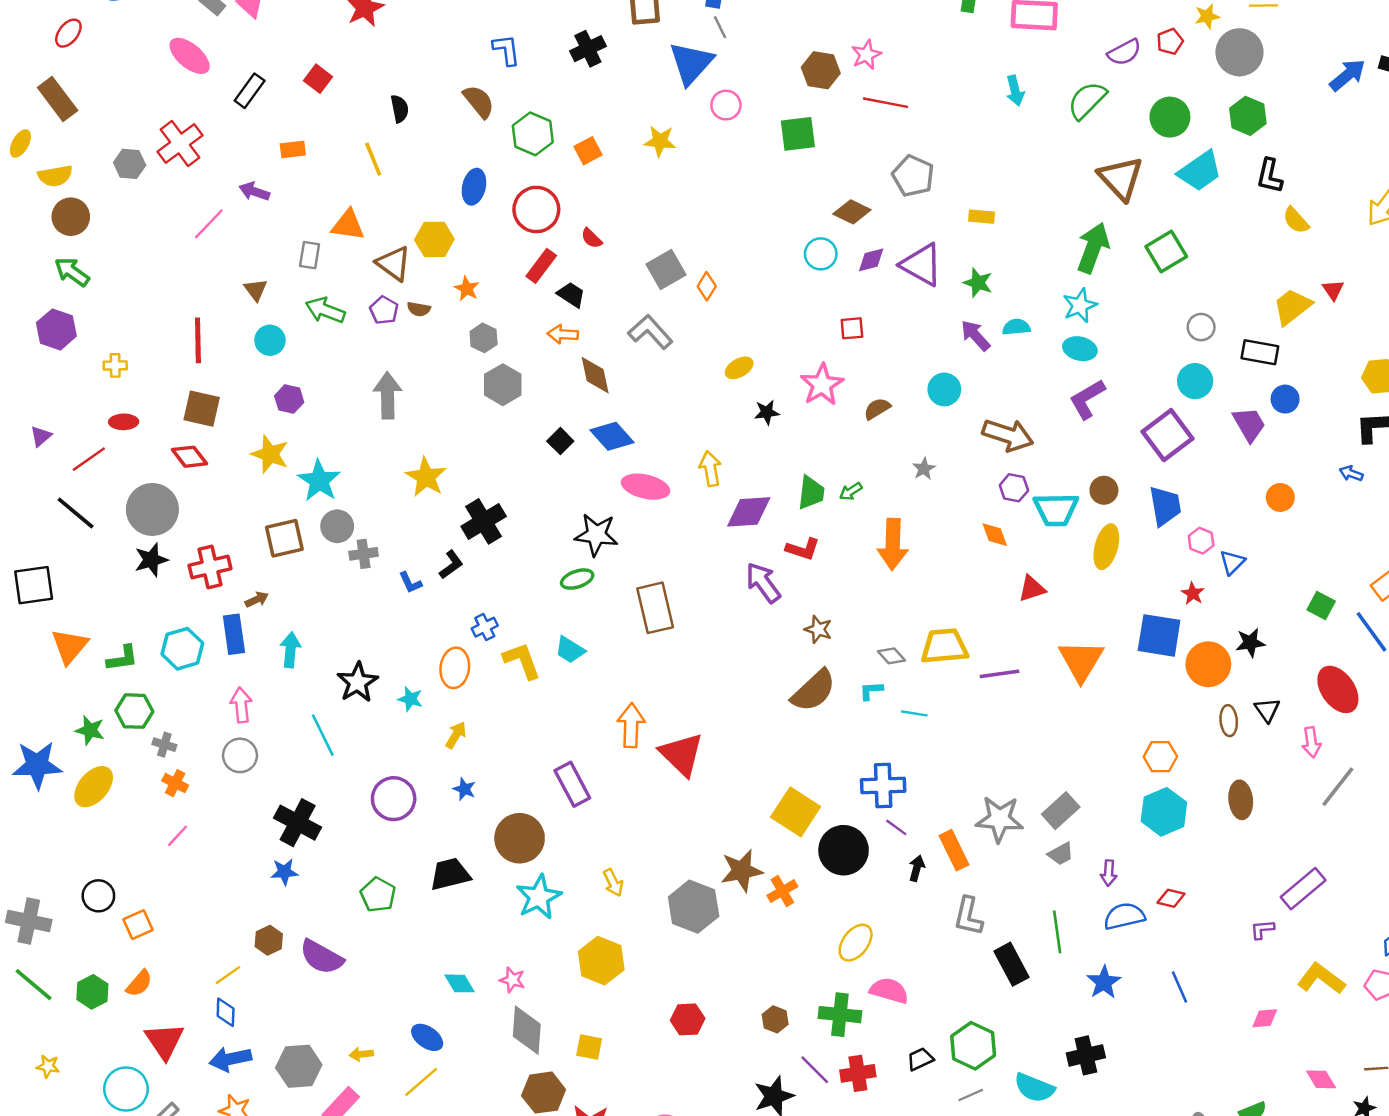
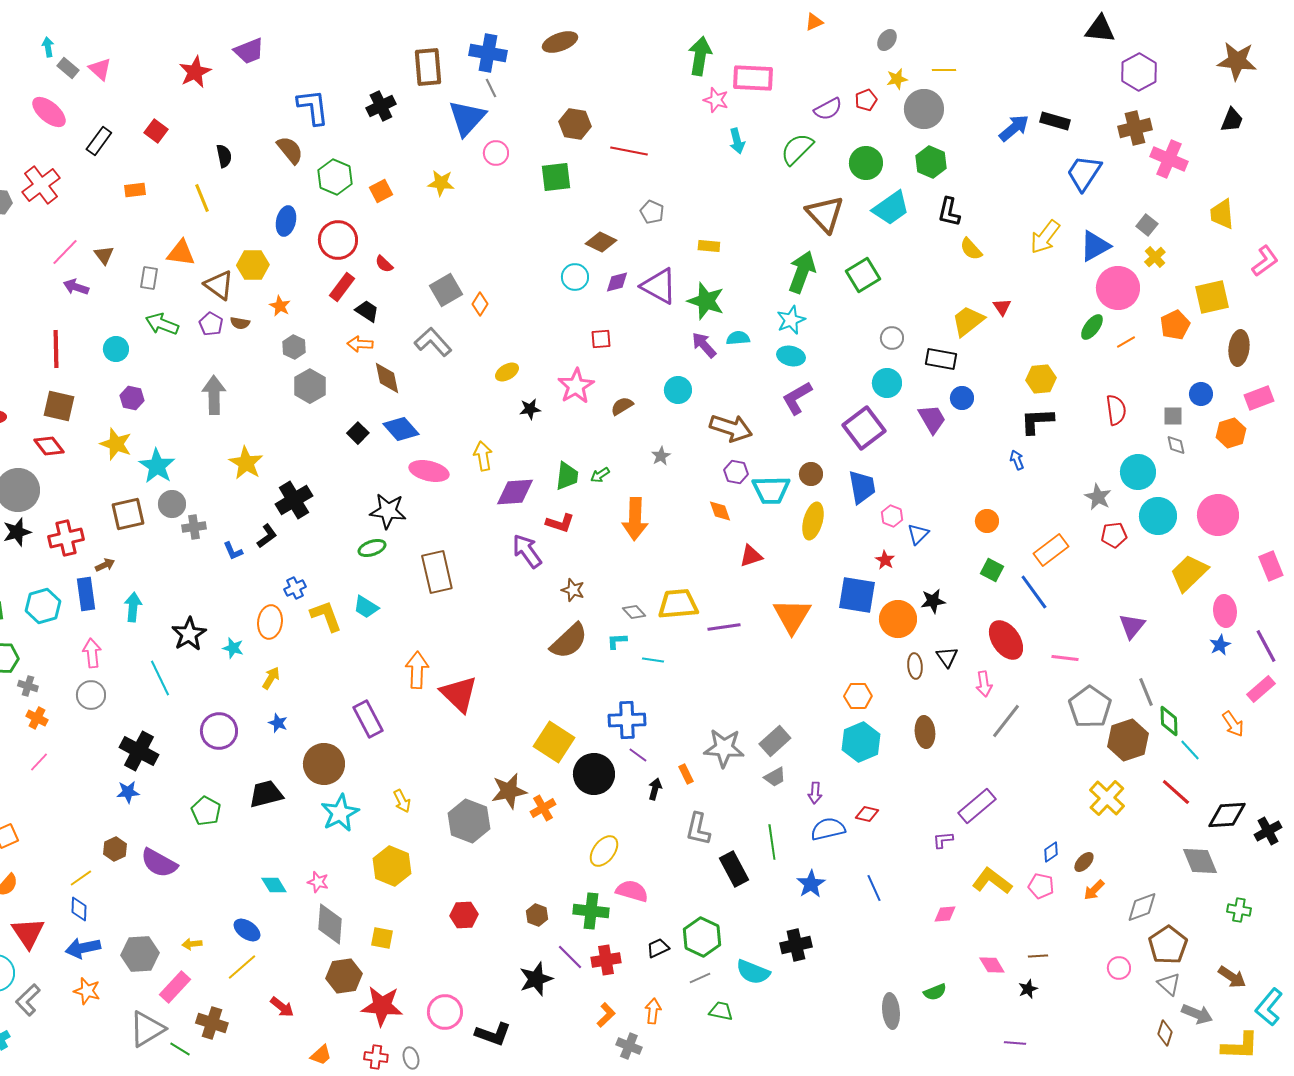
blue L-shape: (506, 50) -> (313, 107), size x1.4
pink star: (866, 55) -> (716, 100), moved, turned -30
gray pentagon: (913, 176) -> (652, 212), size x0.7
purple arrow: (254, 191) -> (76, 287), moved
green star: (978, 283) -> (706, 301), size x1.5
brown triangle: (256, 290) -> (104, 255), moved
blue arrow: (1351, 473) -> (1017, 460), turned 48
orange circle: (1280, 497) -> (987, 521), moved
orange rectangle: (954, 850) -> (686, 774), size x0.6

